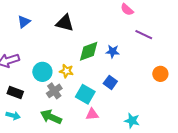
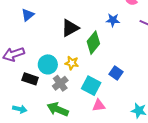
black triangle: (65, 23) -> (70, 28), moved, turned -42
green diamond: (89, 51) -> (93, 43), turned -30
blue star: (113, 51) -> (113, 20), moved
black rectangle: (15, 93) -> (30, 79), moved

